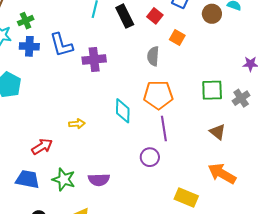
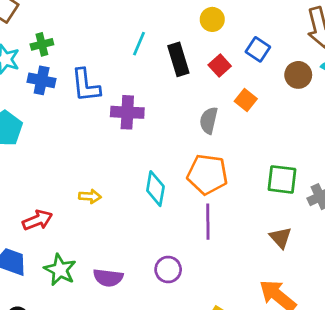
purple circle: (150, 157) -> (168, 270), moved

